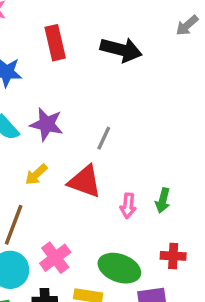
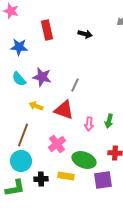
black arrow: (121, 50) -> (85, 34), size x0.6
yellow arrow: (36, 174) -> (36, 106), turned 64
pink cross: (55, 258) -> (57, 144), moved

